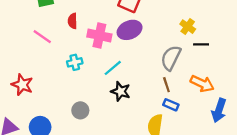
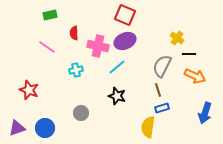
cyan line: (113, 68) -> (117, 67), moved
orange arrow: (202, 84) -> (195, 76), moved
blue rectangle: (171, 105) -> (162, 108), turned -40

